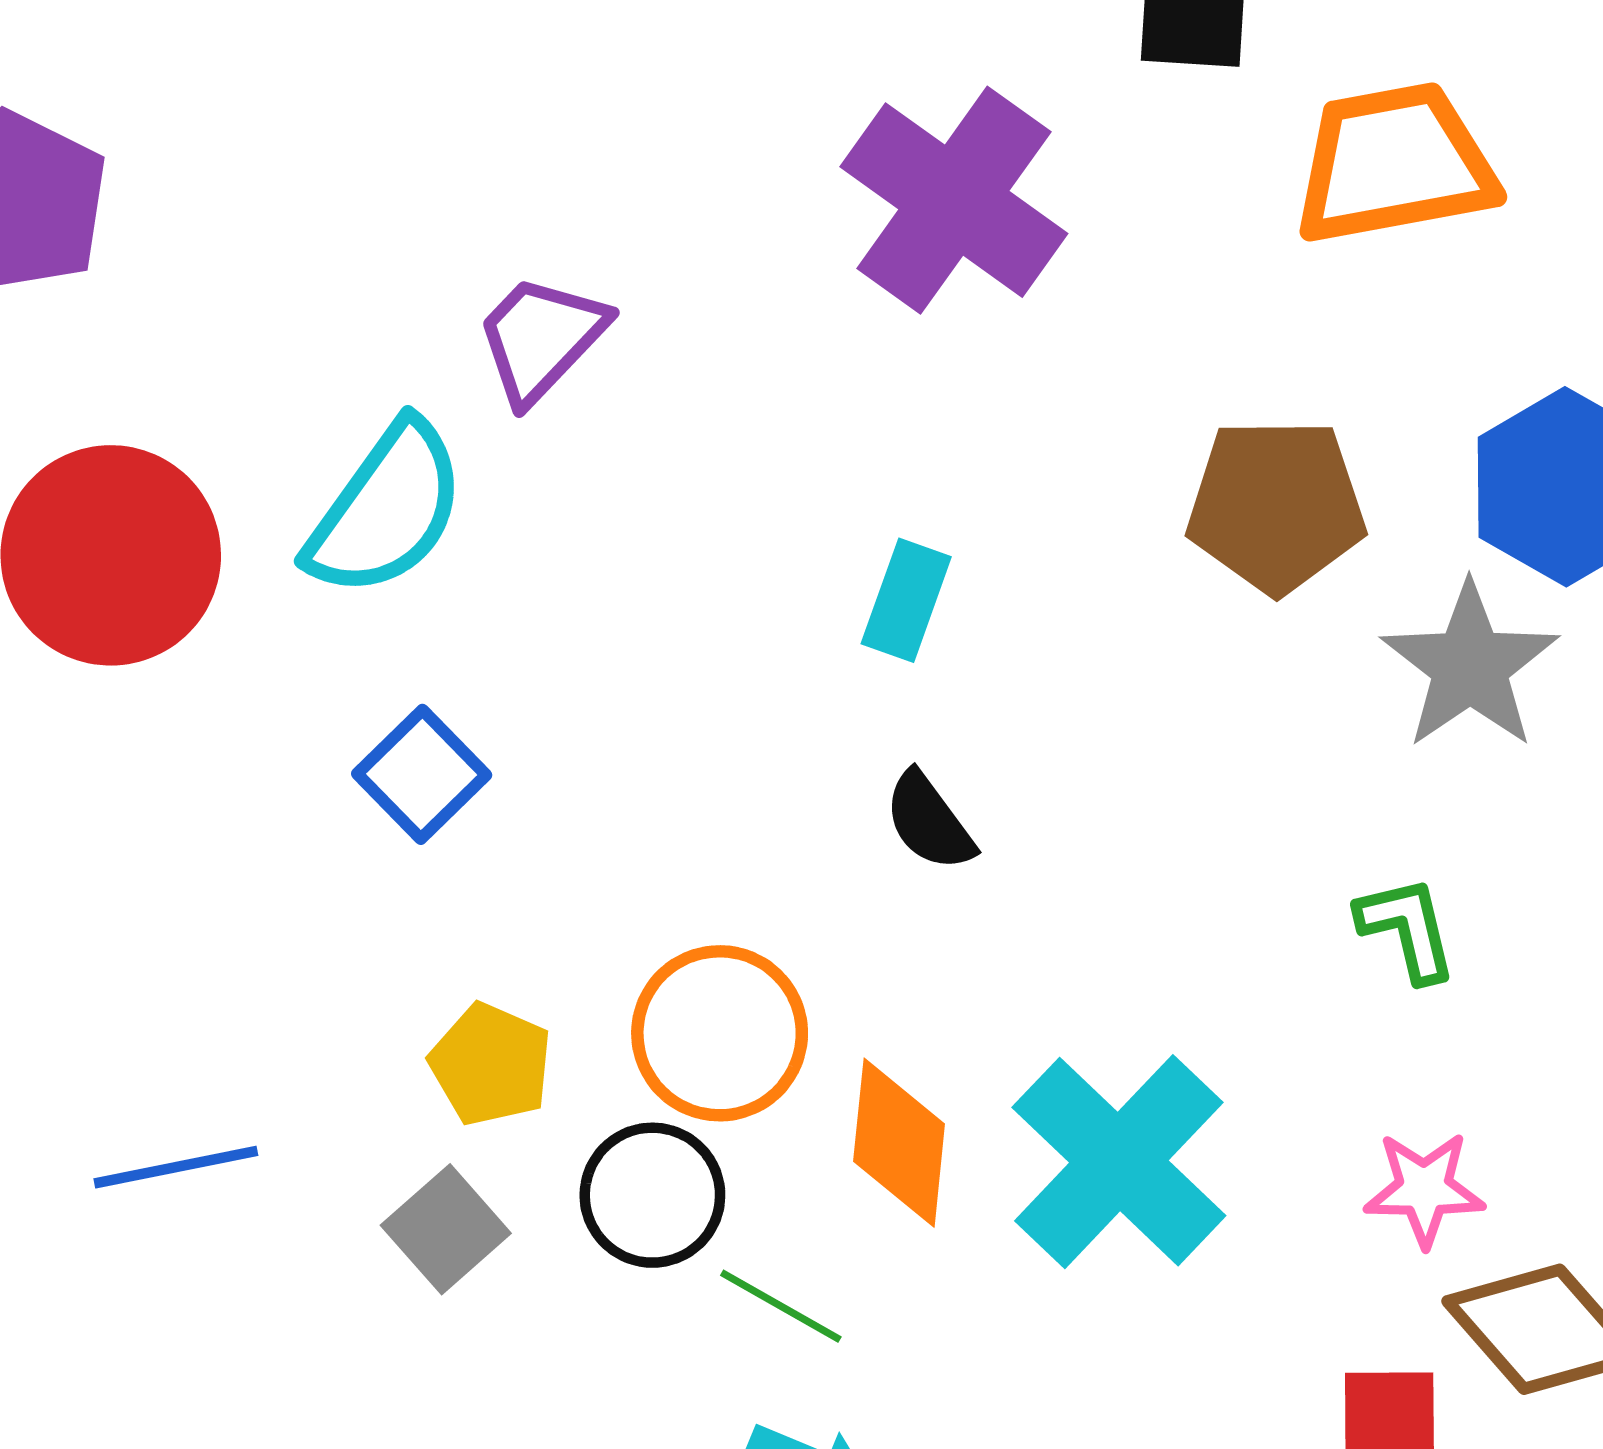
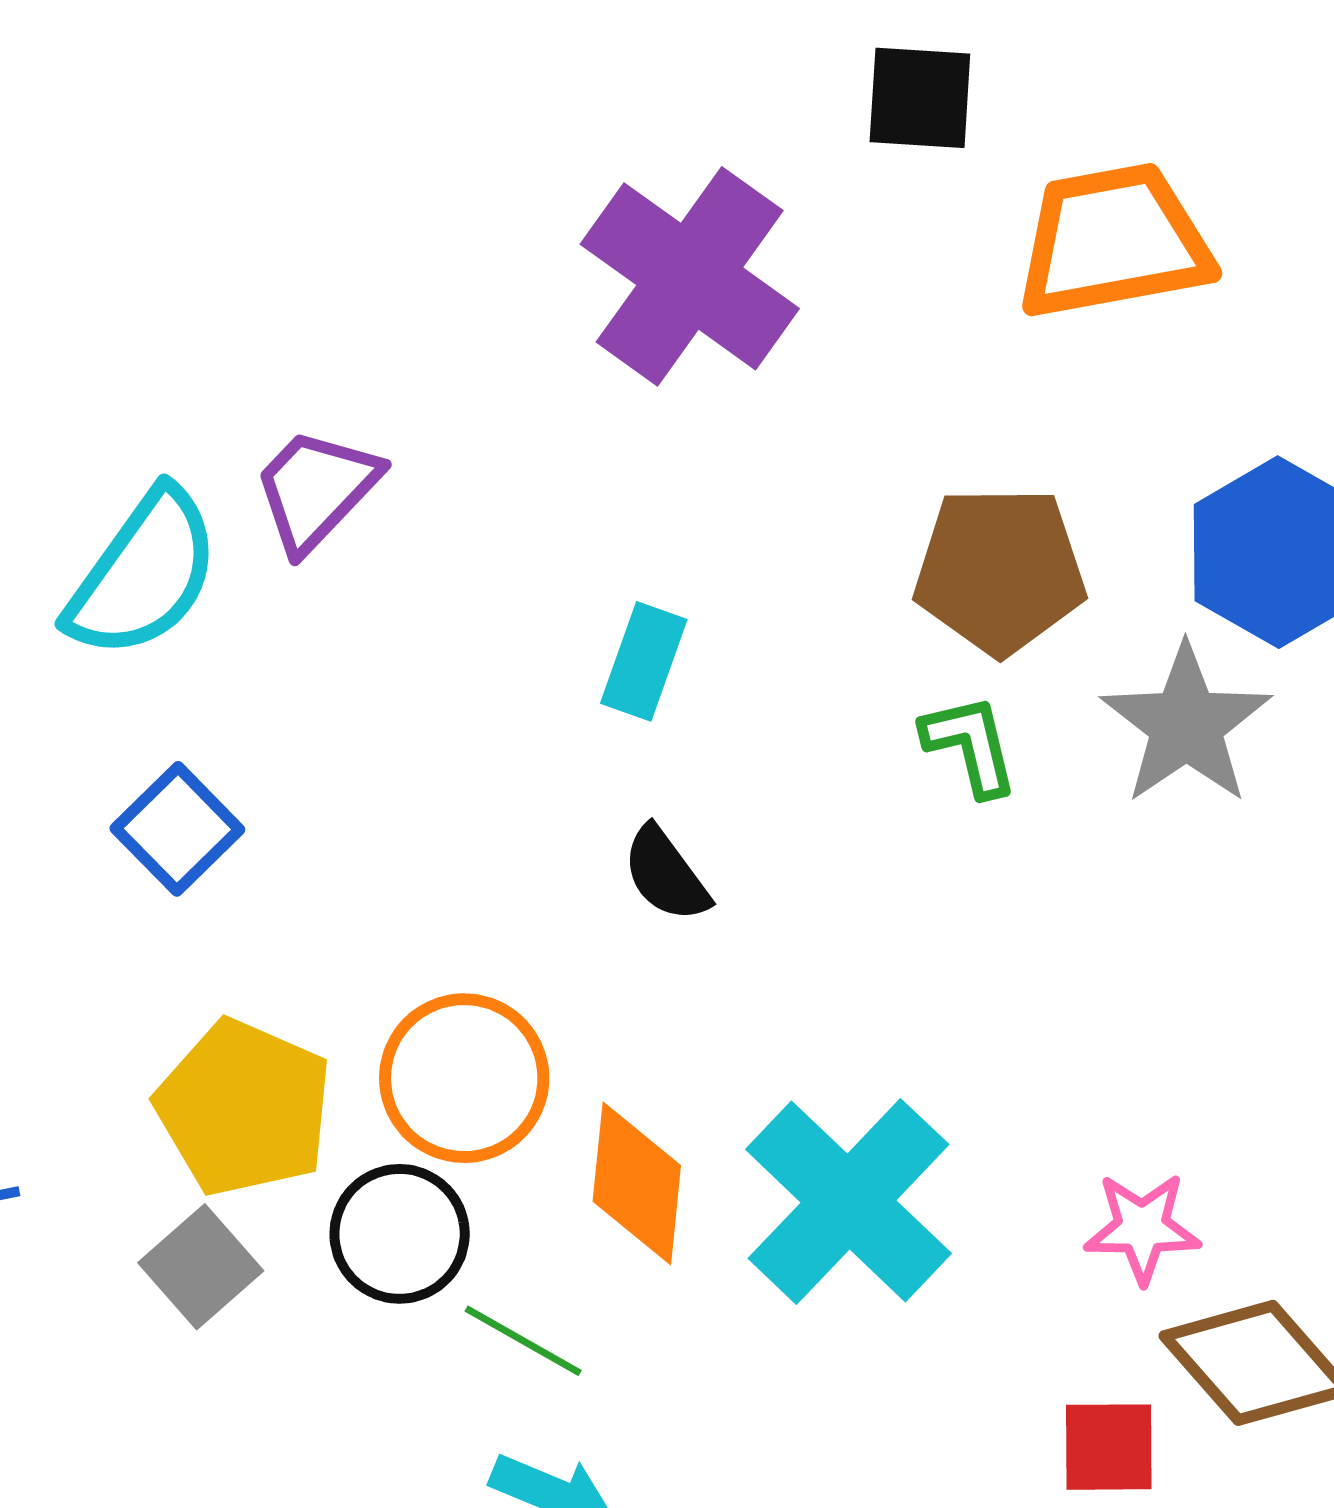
purple trapezoid: (541, 338) -> (316, 489), moved
green L-shape: (1407, 929) -> (970, 745), moved
yellow pentagon: (491, 1064) -> (244, 1108), size x1.5

